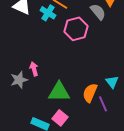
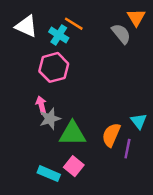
pink hexagon: (76, 29) -> (54, 67), moved
gray star: (19, 80) -> (50, 119), moved
purple line: (103, 104) -> (127, 149), turned 35

